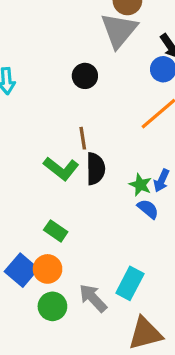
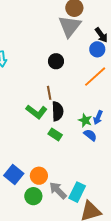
black circle: (85, 76) -> (56, 61), moved
green rectangle: (56, 231) -> (55, 134), moved
orange circle: (48, 269) -> (39, 176), moved
cyan rectangle: (130, 283) -> (77, 192), moved

